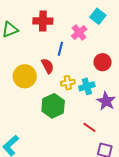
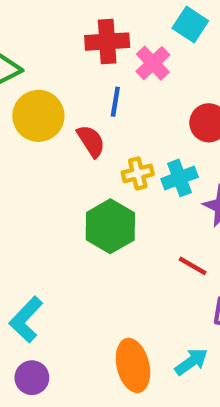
red cross: (43, 21) -> (107, 42), moved
yellow circle: (25, 76) -> (38, 116), moved

